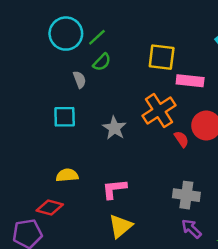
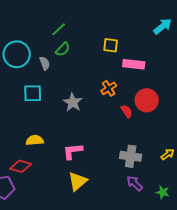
cyan circle: (66, 34) -> (17, 54), moved
yellow square: (162, 57) -> (111, 45), size x0.7
orange cross: (159, 111) -> (109, 88), size x0.6

